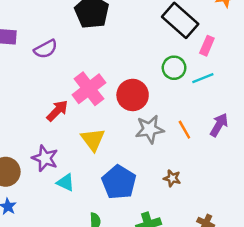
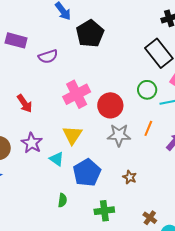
red arrow: (57, 111) -> (25, 103), moved, turned 90
orange line: (184, 130) -> (148, 128), moved, turned 42
cyan triangle: (66, 182) -> (57, 159), moved

